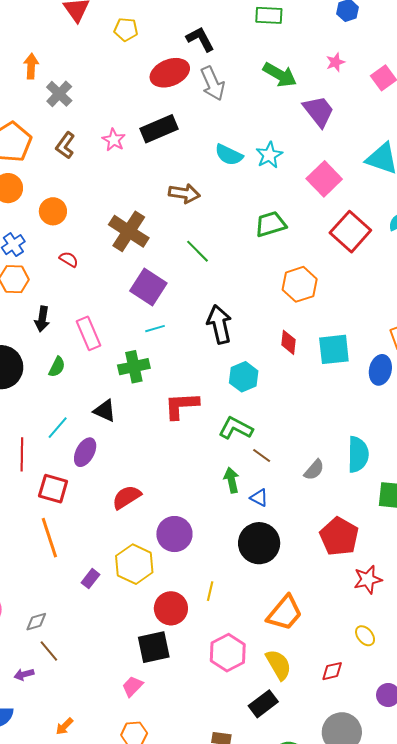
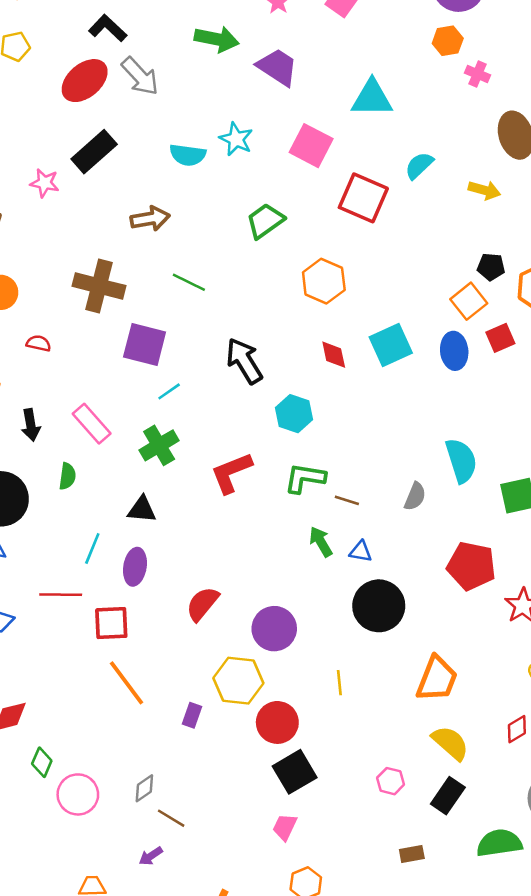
red line: (22, 454) -> (61, 595), turned -72
red circle: (171, 608) -> (277, 722), moved
pink hexagon: (228, 653) -> (391, 781), moved, size x0.6

